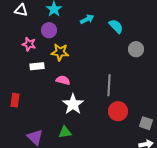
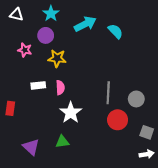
cyan arrow: (87, 19) -> (85, 24), size x1.5
gray circle: (136, 49) -> (136, 99), moved
white rectangle: (37, 66) -> (38, 85), moved
pink semicircle: (63, 80) -> (60, 88), turned 72

